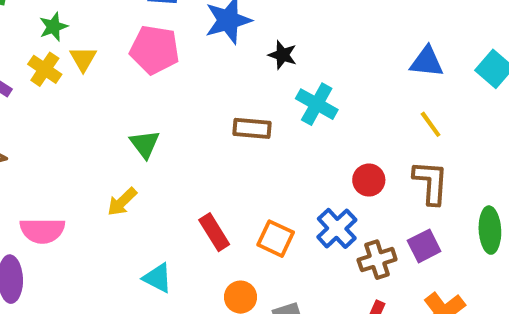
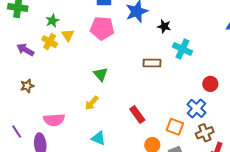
orange square: (276, 239) -> (175, 127), moved
brown cross: (377, 260) -> (205, 133), moved
cyan triangle: (158, 278) -> (98, 138), moved

